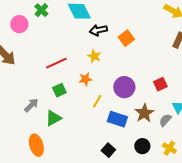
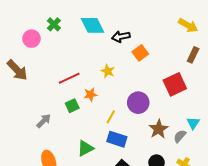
black arrow: (98, 30) -> (121, 37), moved
orange star: (85, 79) -> (90, 95), moved
red square: (160, 84) -> (175, 84), moved, size x1.6
green triangle: (53, 118) -> (85, 148), moved
blue rectangle: (117, 119) -> (117, 139), moved

